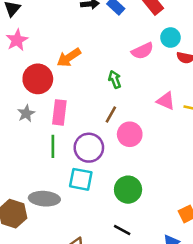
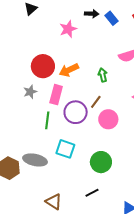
pink star: (17, 40) -> (68, 29), moved
orange arrow: (69, 58) -> (69, 70), moved
purple circle: (89, 148) -> (76, 112), moved
black line: (122, 230) -> (92, 193), turned -64

